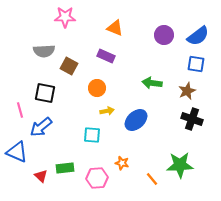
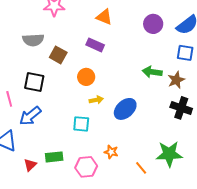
green arrow: (152, 83) -> (152, 72), moved
red triangle: (41, 176) -> (30, 165), turned 32

